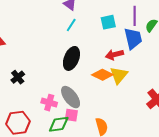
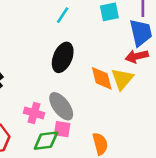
red arrow: (114, 55) -> (137, 56), moved
orange diamond: (102, 75) -> (102, 78), turned 50

